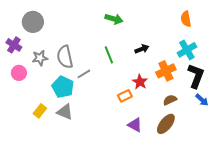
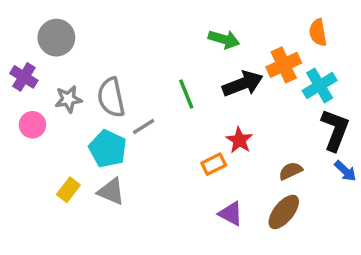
green arrow: (114, 19) -> (224, 39), moved
black arrow: (142, 49) -> (243, 84), size x1.6
orange cross: (166, 71) -> (284, 65), moved

